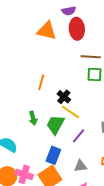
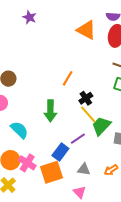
green arrow: (33, 118) -> (50, 111), size x1.5
green trapezoid: (55, 125) -> (101, 126), moved
purple line: (79, 136) -> (78, 139), moved

